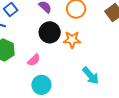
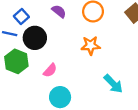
black circle: (50, 32) -> (35, 38), moved

